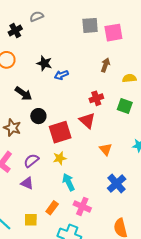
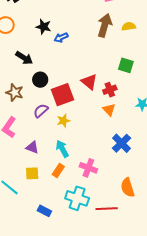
brown arrow: (105, 65) -> (105, 25), size x1.6
yellow semicircle: (129, 78) -> (129, 26), moved
red cross: (96, 98) -> (110, 90), moved
purple semicircle: (31, 161) -> (41, 111), moved
cyan arrow: (68, 182) -> (62, 149), moved
yellow square: (31, 220) -> (32, 173), moved

